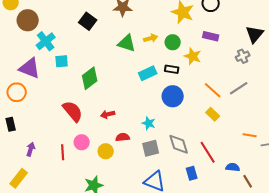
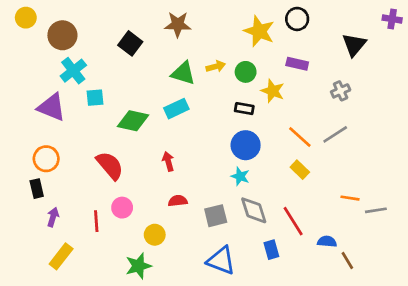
brown circle: (28, 20) -> (62, 35), moved
black triangle: (255, 34) -> (354, 45), moved
cyan rectangle: (148, 73) -> (176, 109), moved
green diamond: (90, 78) -> (133, 121), turned 50
orange circle: (17, 92) -> (46, 159), moved
red arrow: (108, 114) -> (168, 161), moved, turned 88
cyan star: (149, 123) -> (240, 176), moved
black rectangle: (11, 124) -> (37, 189), moved
yellow circle: (106, 151) -> (155, 235), moved
yellow rectangle: (19, 178) -> (61, 256), moved

